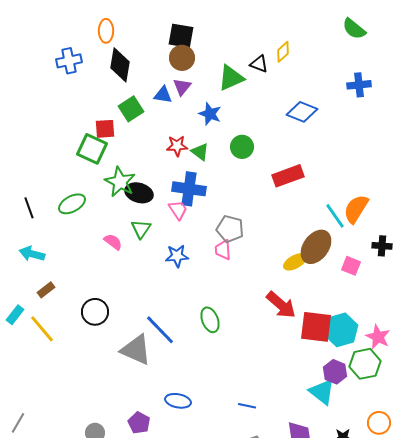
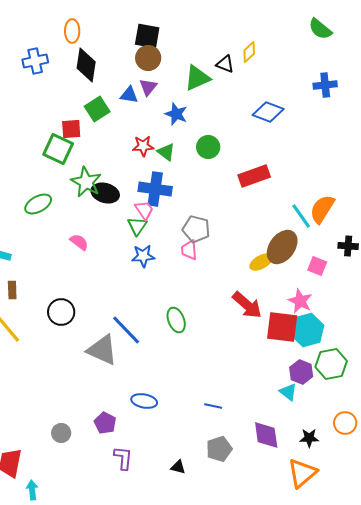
green triangle: (141, 229) -> (137, 226), moved
brown rectangle: (46, 290) -> (12, 290), turned -54
pink star: (378, 337) -> (300, 301), moved
cyan triangle: (322, 392) -> (288, 392), size x0.7

